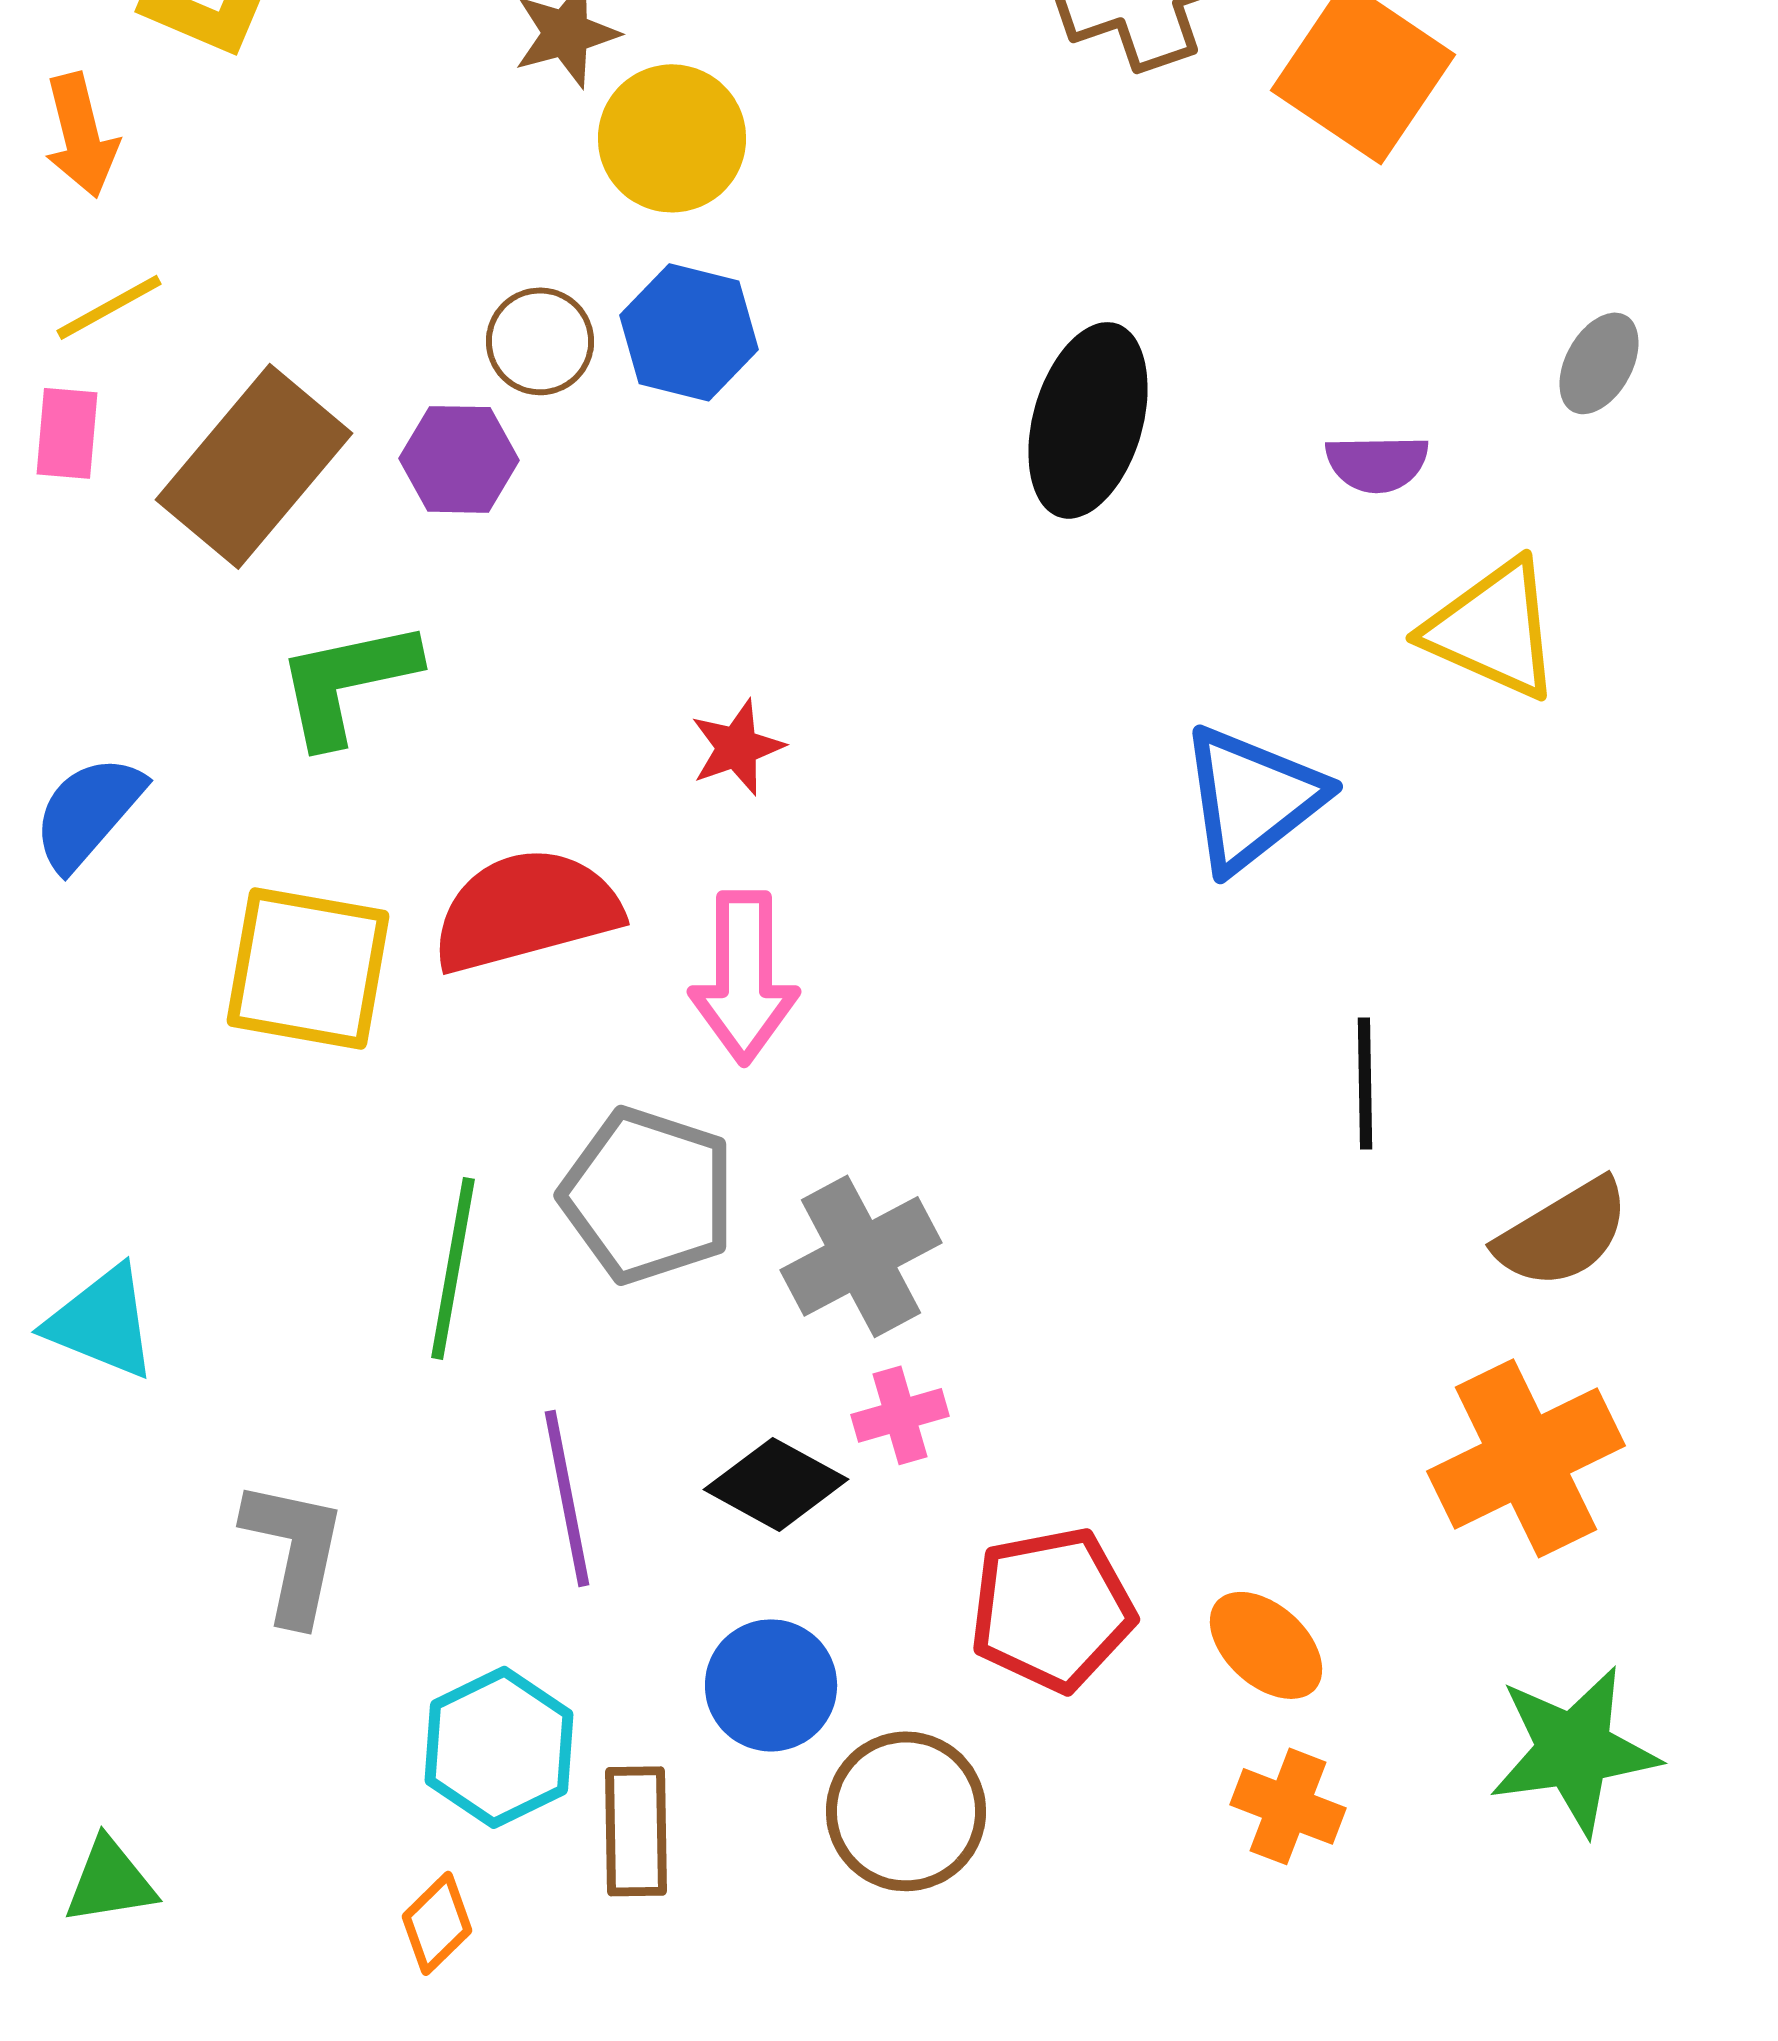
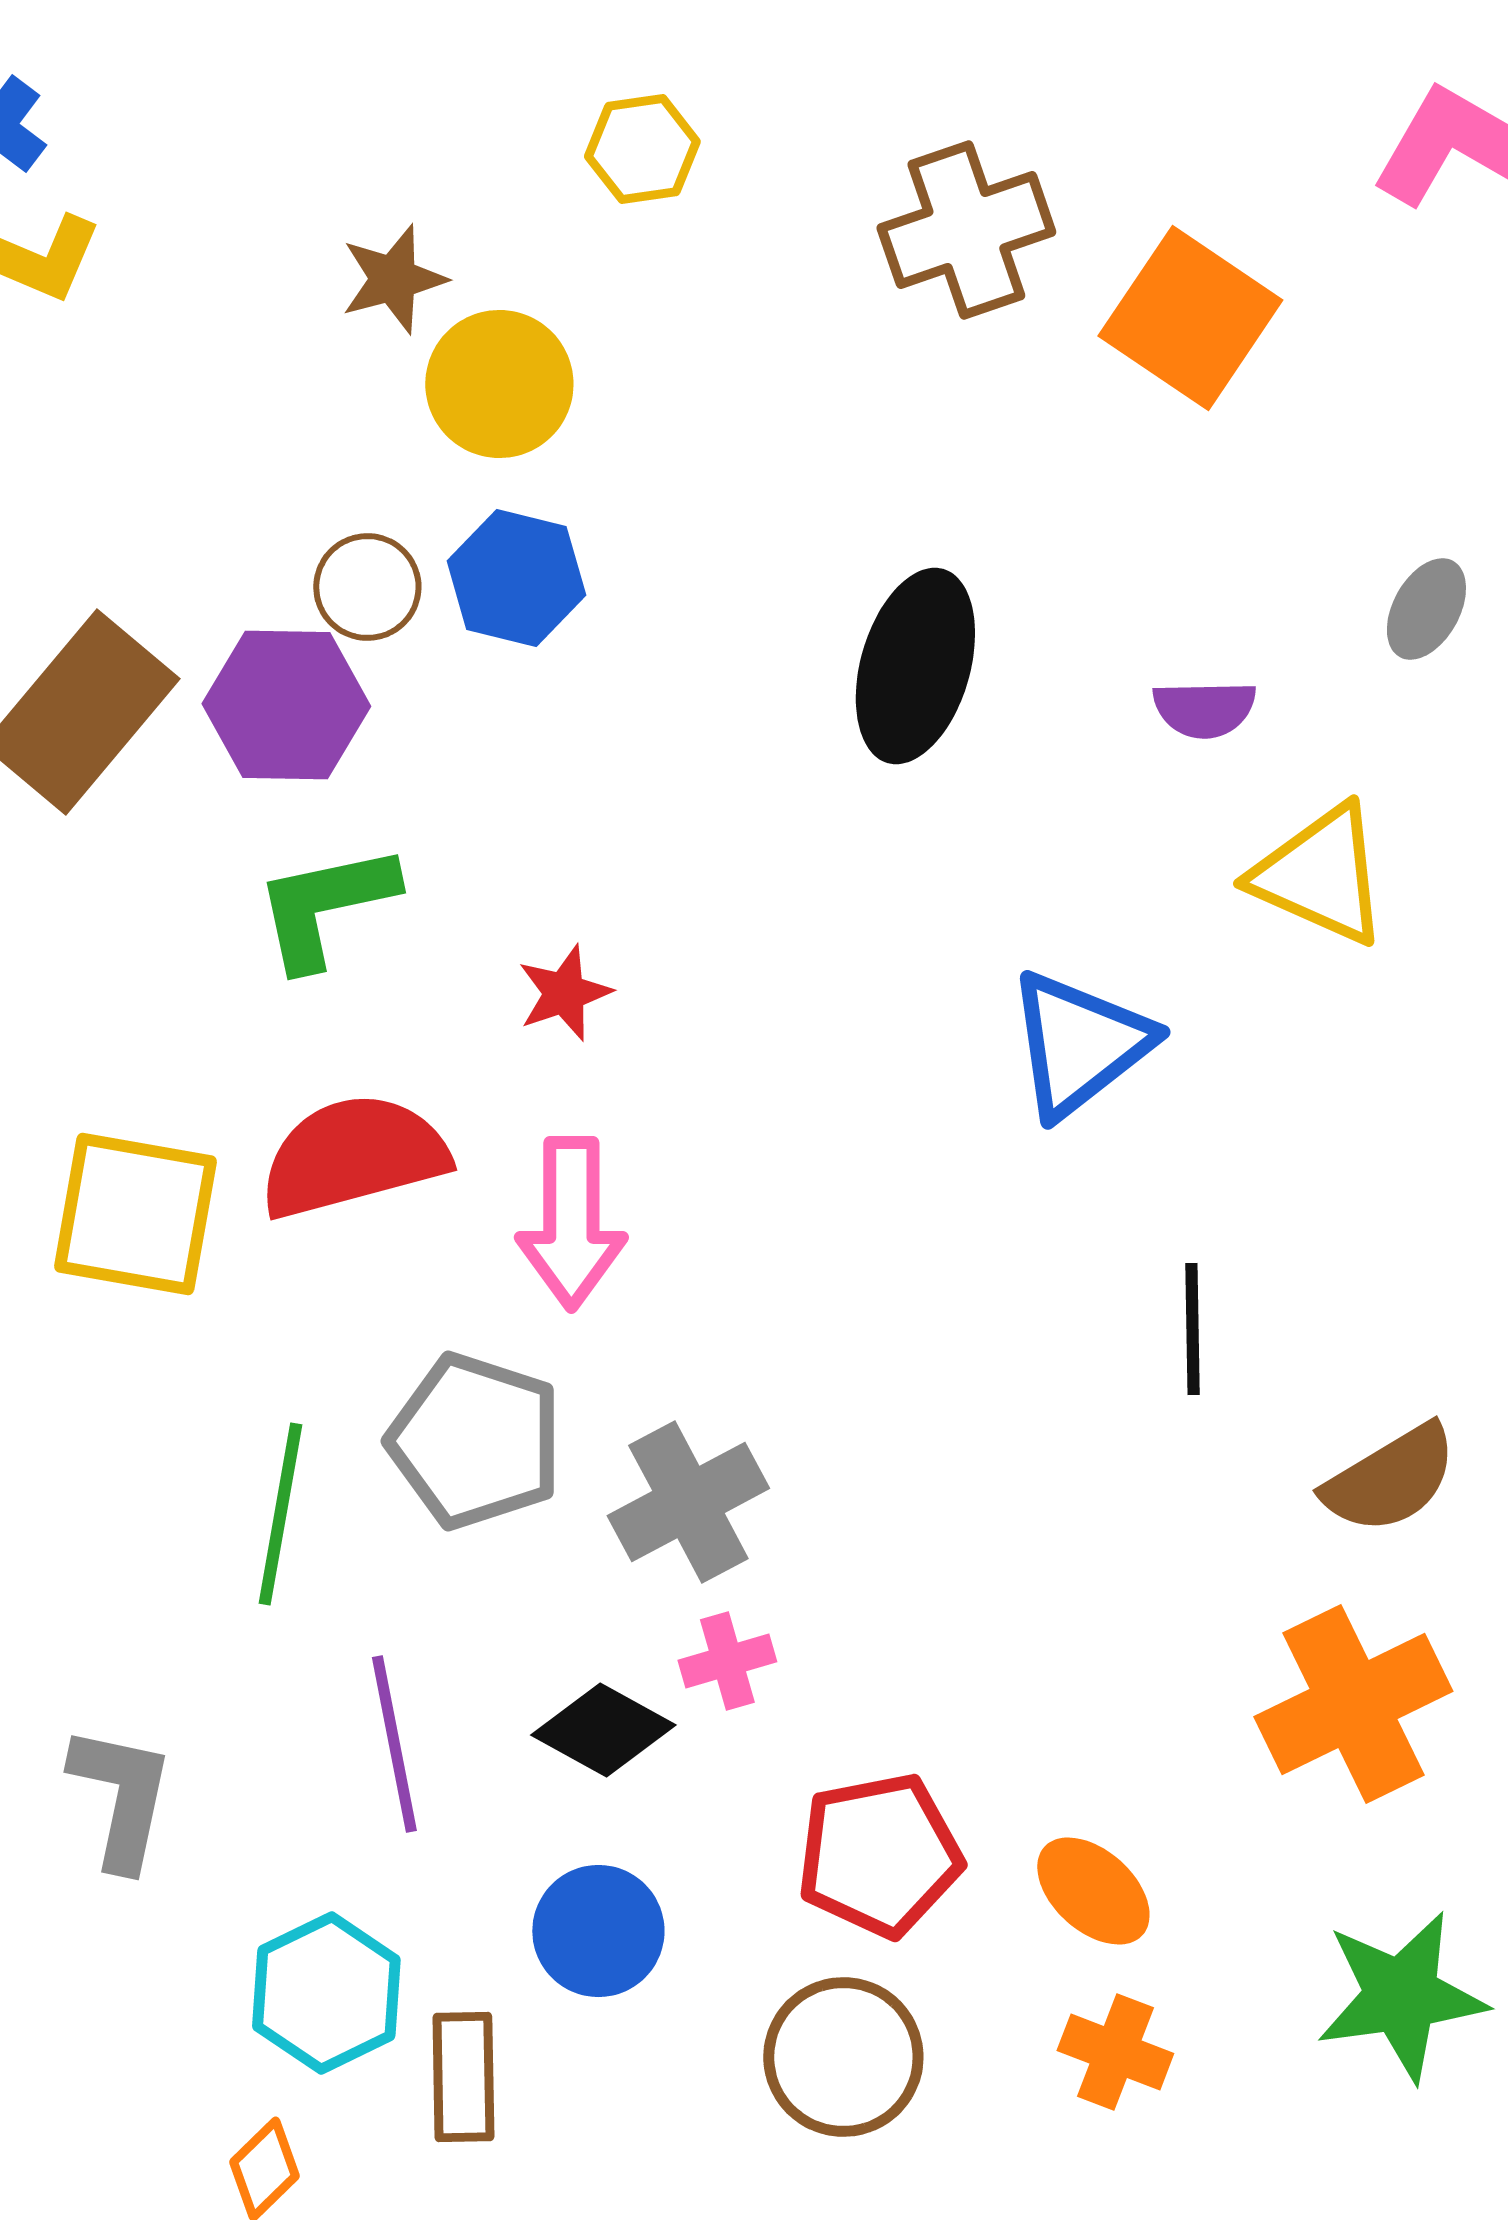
purple hexagon: (459, 459) -> (286, 705), size x1.4
green L-shape: (347, 682) -> (325, 906), moved
brown circle: (906, 1811) -> (843, 2057), moved

